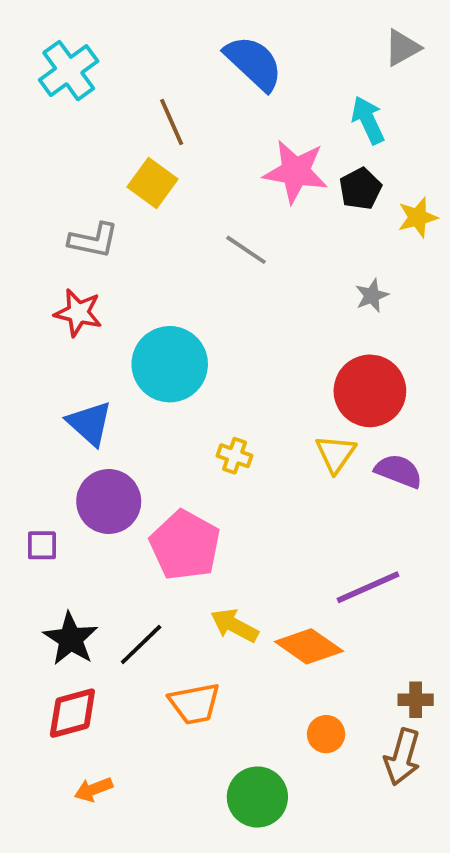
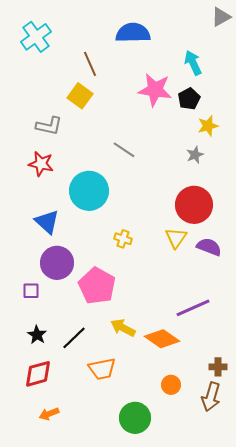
gray triangle: (402, 48) -> (221, 17), moved
blue semicircle: (254, 63) -> (133, 33), turned -44
yellow star: (418, 217) -> (208, 126), moved
gray line: (246, 250) -> (124, 150), moved
purple square: (42, 545) -> (31, 291), moved
black star: (71, 639) -> (37, 335), size x0.7

